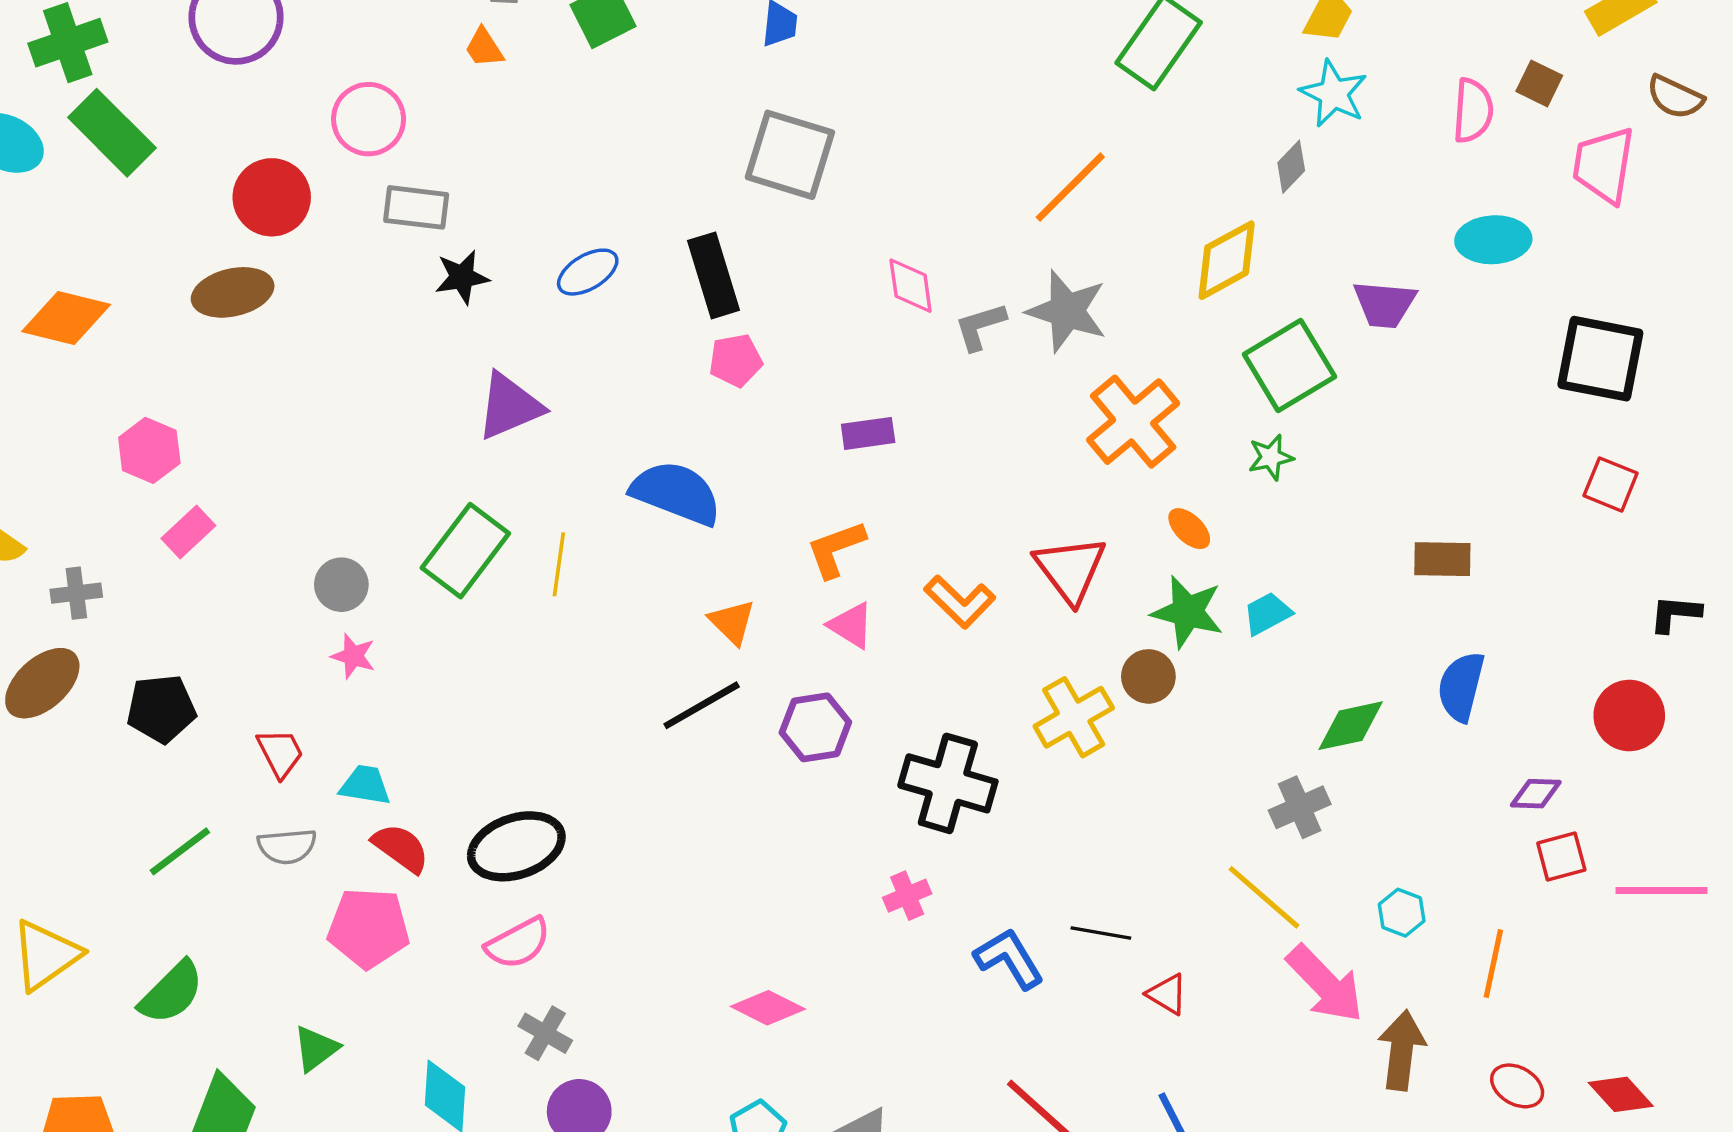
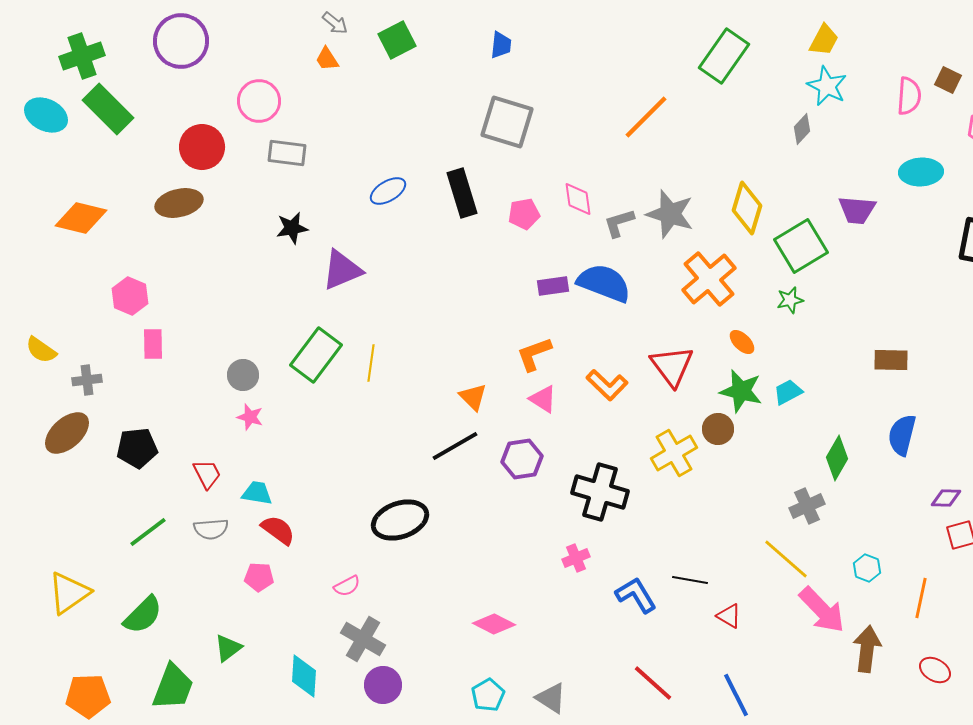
orange line: (1070, 187) -> (646, 117), moved
yellow diamond: (1227, 260) -> (747, 208), moved, turned -45
black star: (462, 277) -> (292, 228), moved
pink pentagon: (736, 360) -> (524, 214), moved
blue semicircle: (676, 493) -> (604, 283), moved
pink rectangle: (188, 532) -> (153, 344), turned -48
green diamond: (1351, 726) -> (837, 458), turned -48
black ellipse: (516, 846) -> (400, 520), moved
pink pentagon: (369, 928) -> (259, 577), size x0.6
pink semicircle: (518, 943) -> (347, 586), size x0.7
gray cross: (545, 1033) -> (363, 639), size x1.4

